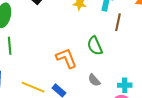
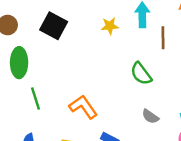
orange L-shape: (66, 58) -> (83, 107), moved

